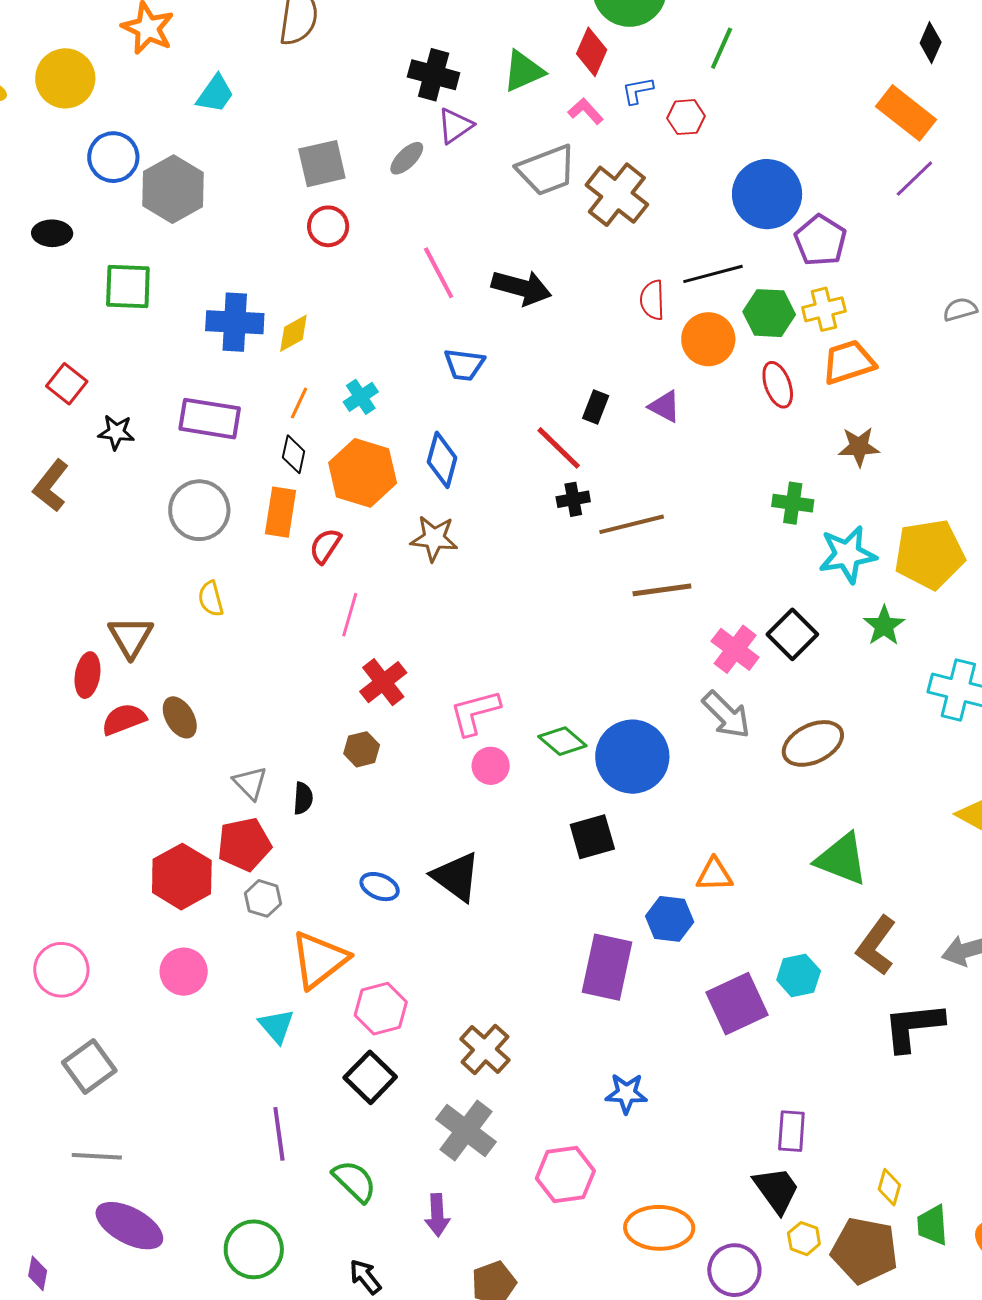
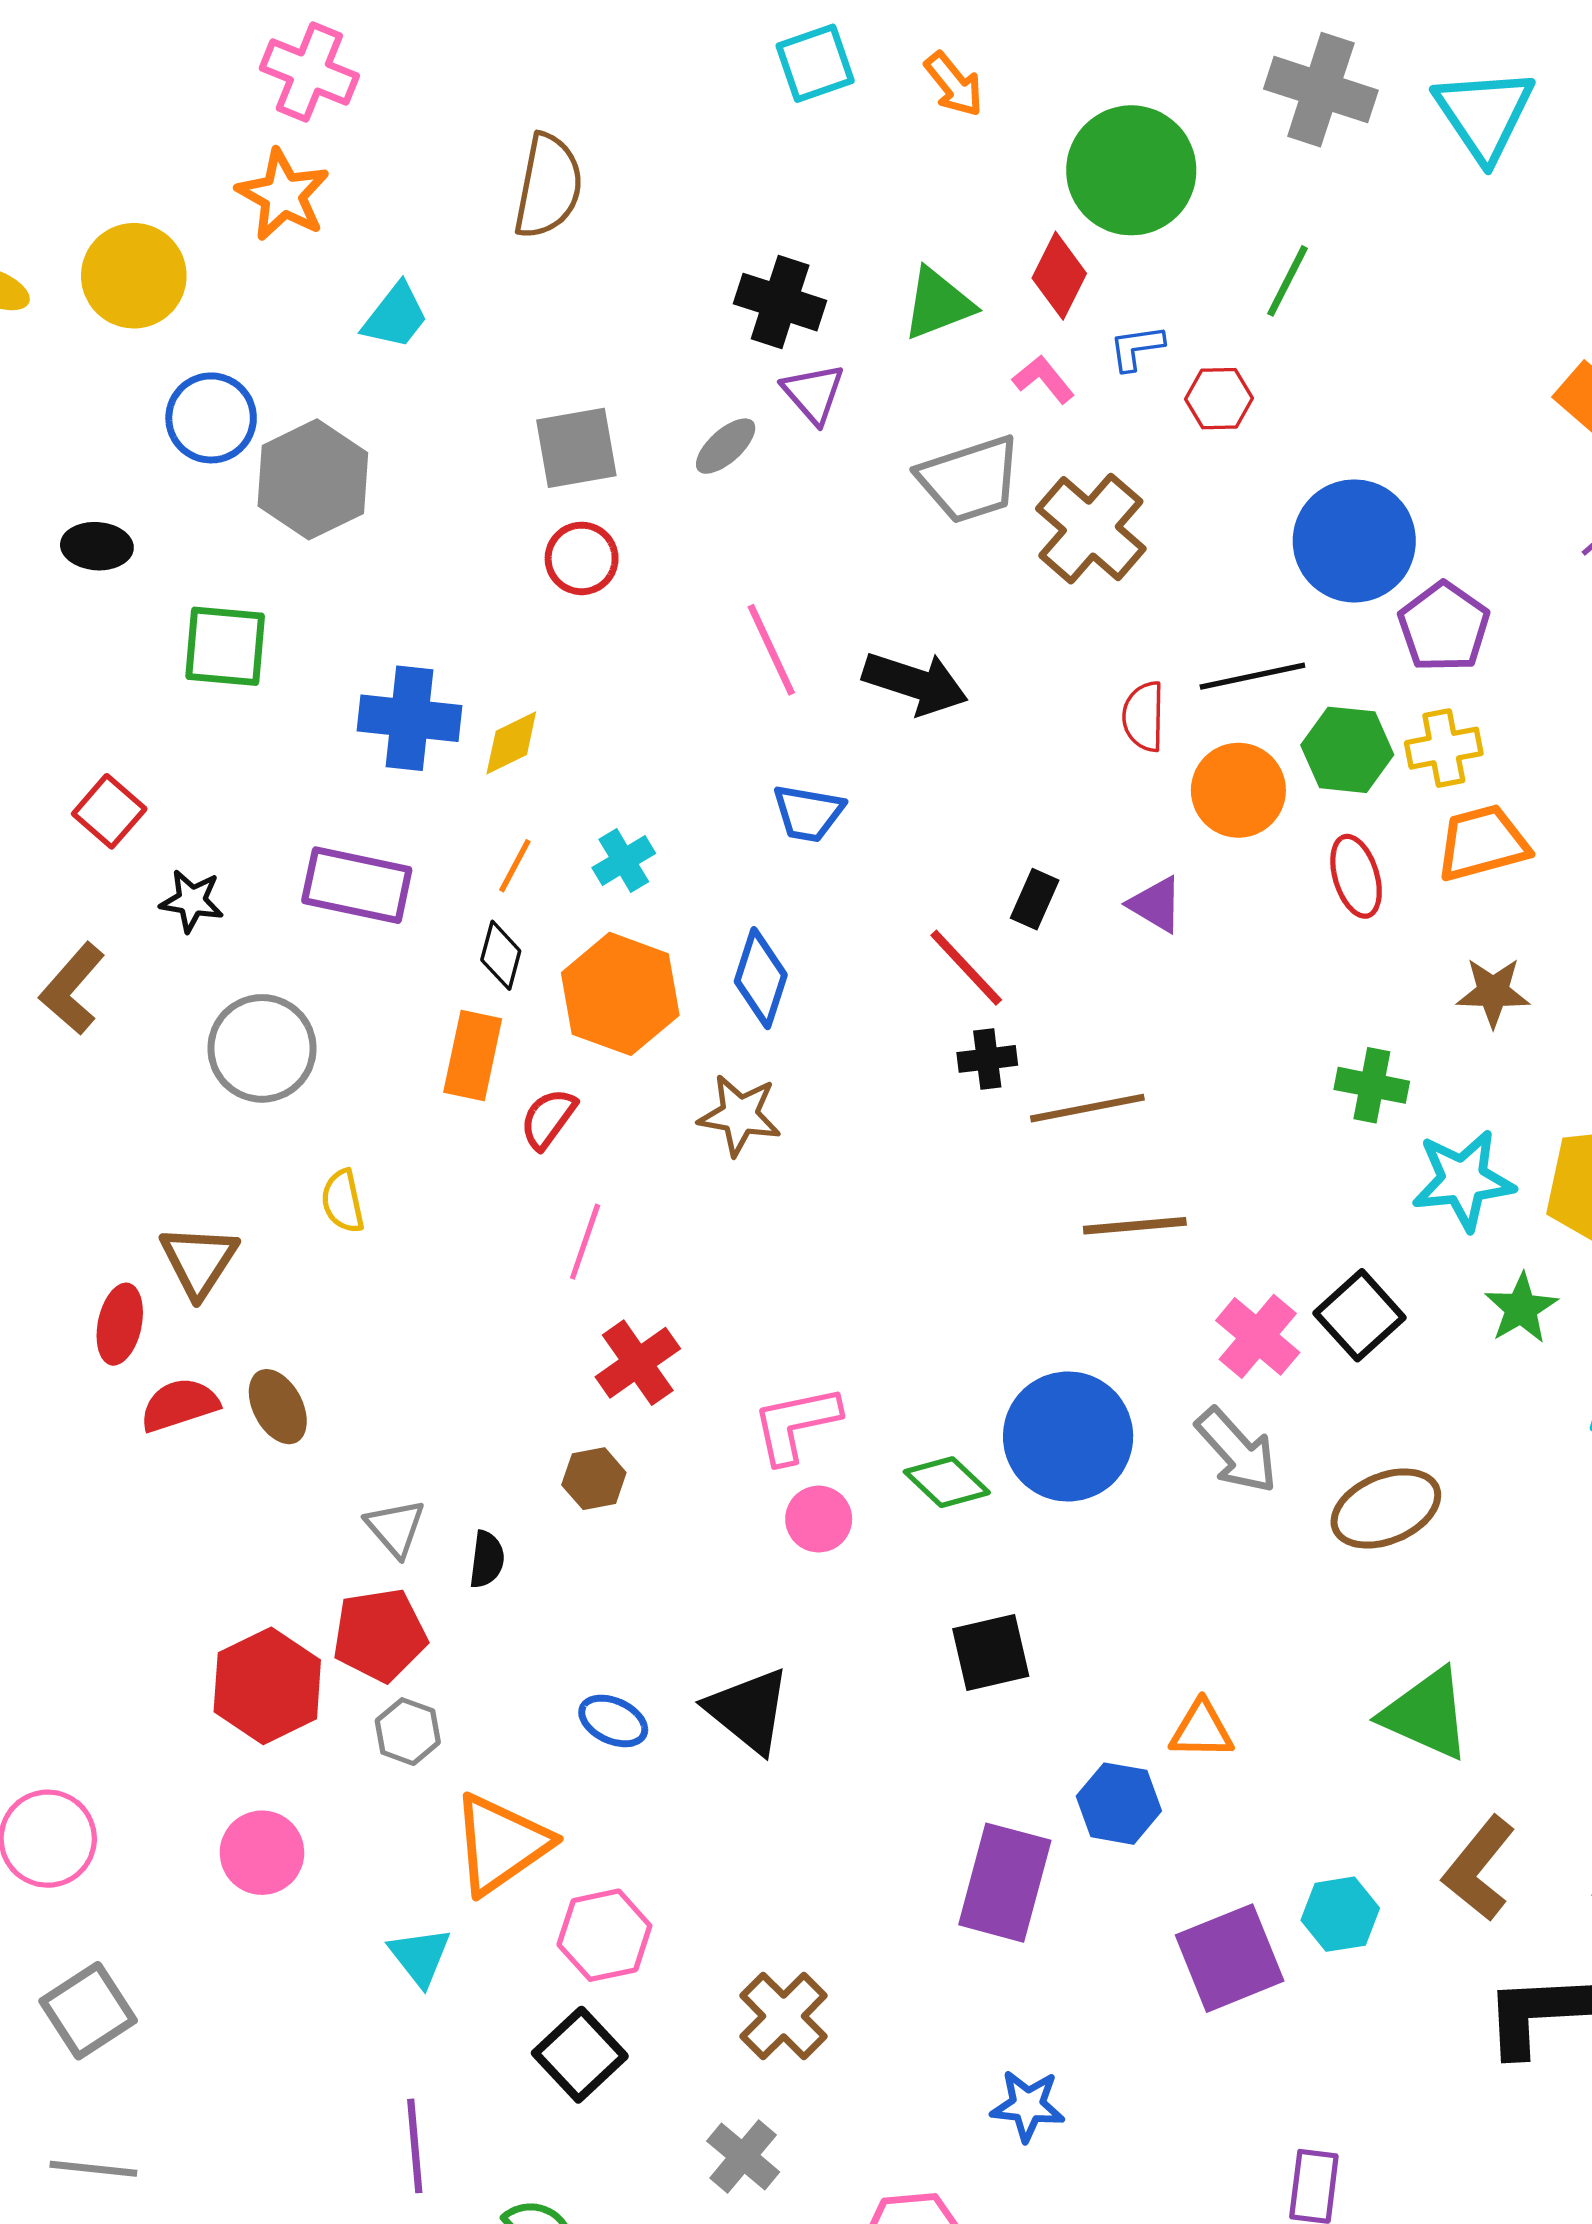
purple triangle: (455, 126) -> (813, 393), turned -39
gray circle: (199, 510) -> (262, 1048), moved
blue circle: (632, 757) -> (1068, 1436), moved
gray cross: (466, 1130) -> (743, 2156), size x0.7

